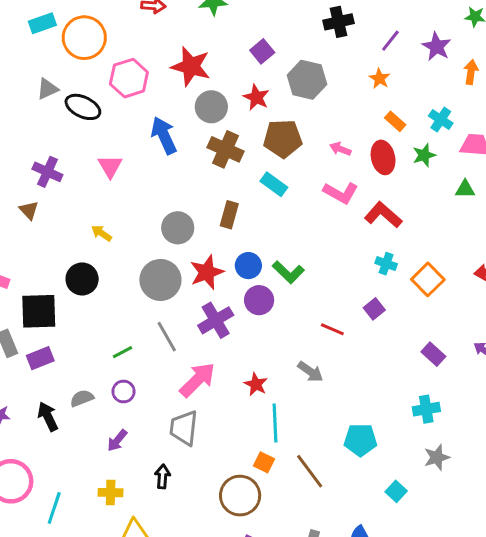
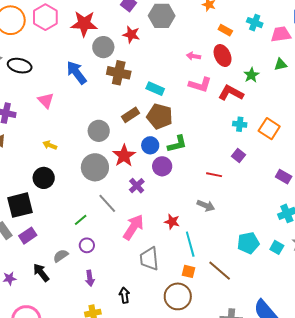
pink hexagon: (129, 78) -> (45, 17), moved
brown pentagon: (283, 139) -> (160, 116), moved, turned 30
green star: (424, 155) -> (251, 75), moved
brown rectangle: (229, 215) -> (130, 115), turned 54
green L-shape: (288, 272) -> (177, 144), turned -45
purple cross: (216, 320) -> (137, 186), size x0.7
gray trapezoid: (184, 428) -> (149, 259), moved
purple arrow: (117, 441) -> (90, 278), turned -35
cyan square: (396, 491) -> (277, 247), moved

